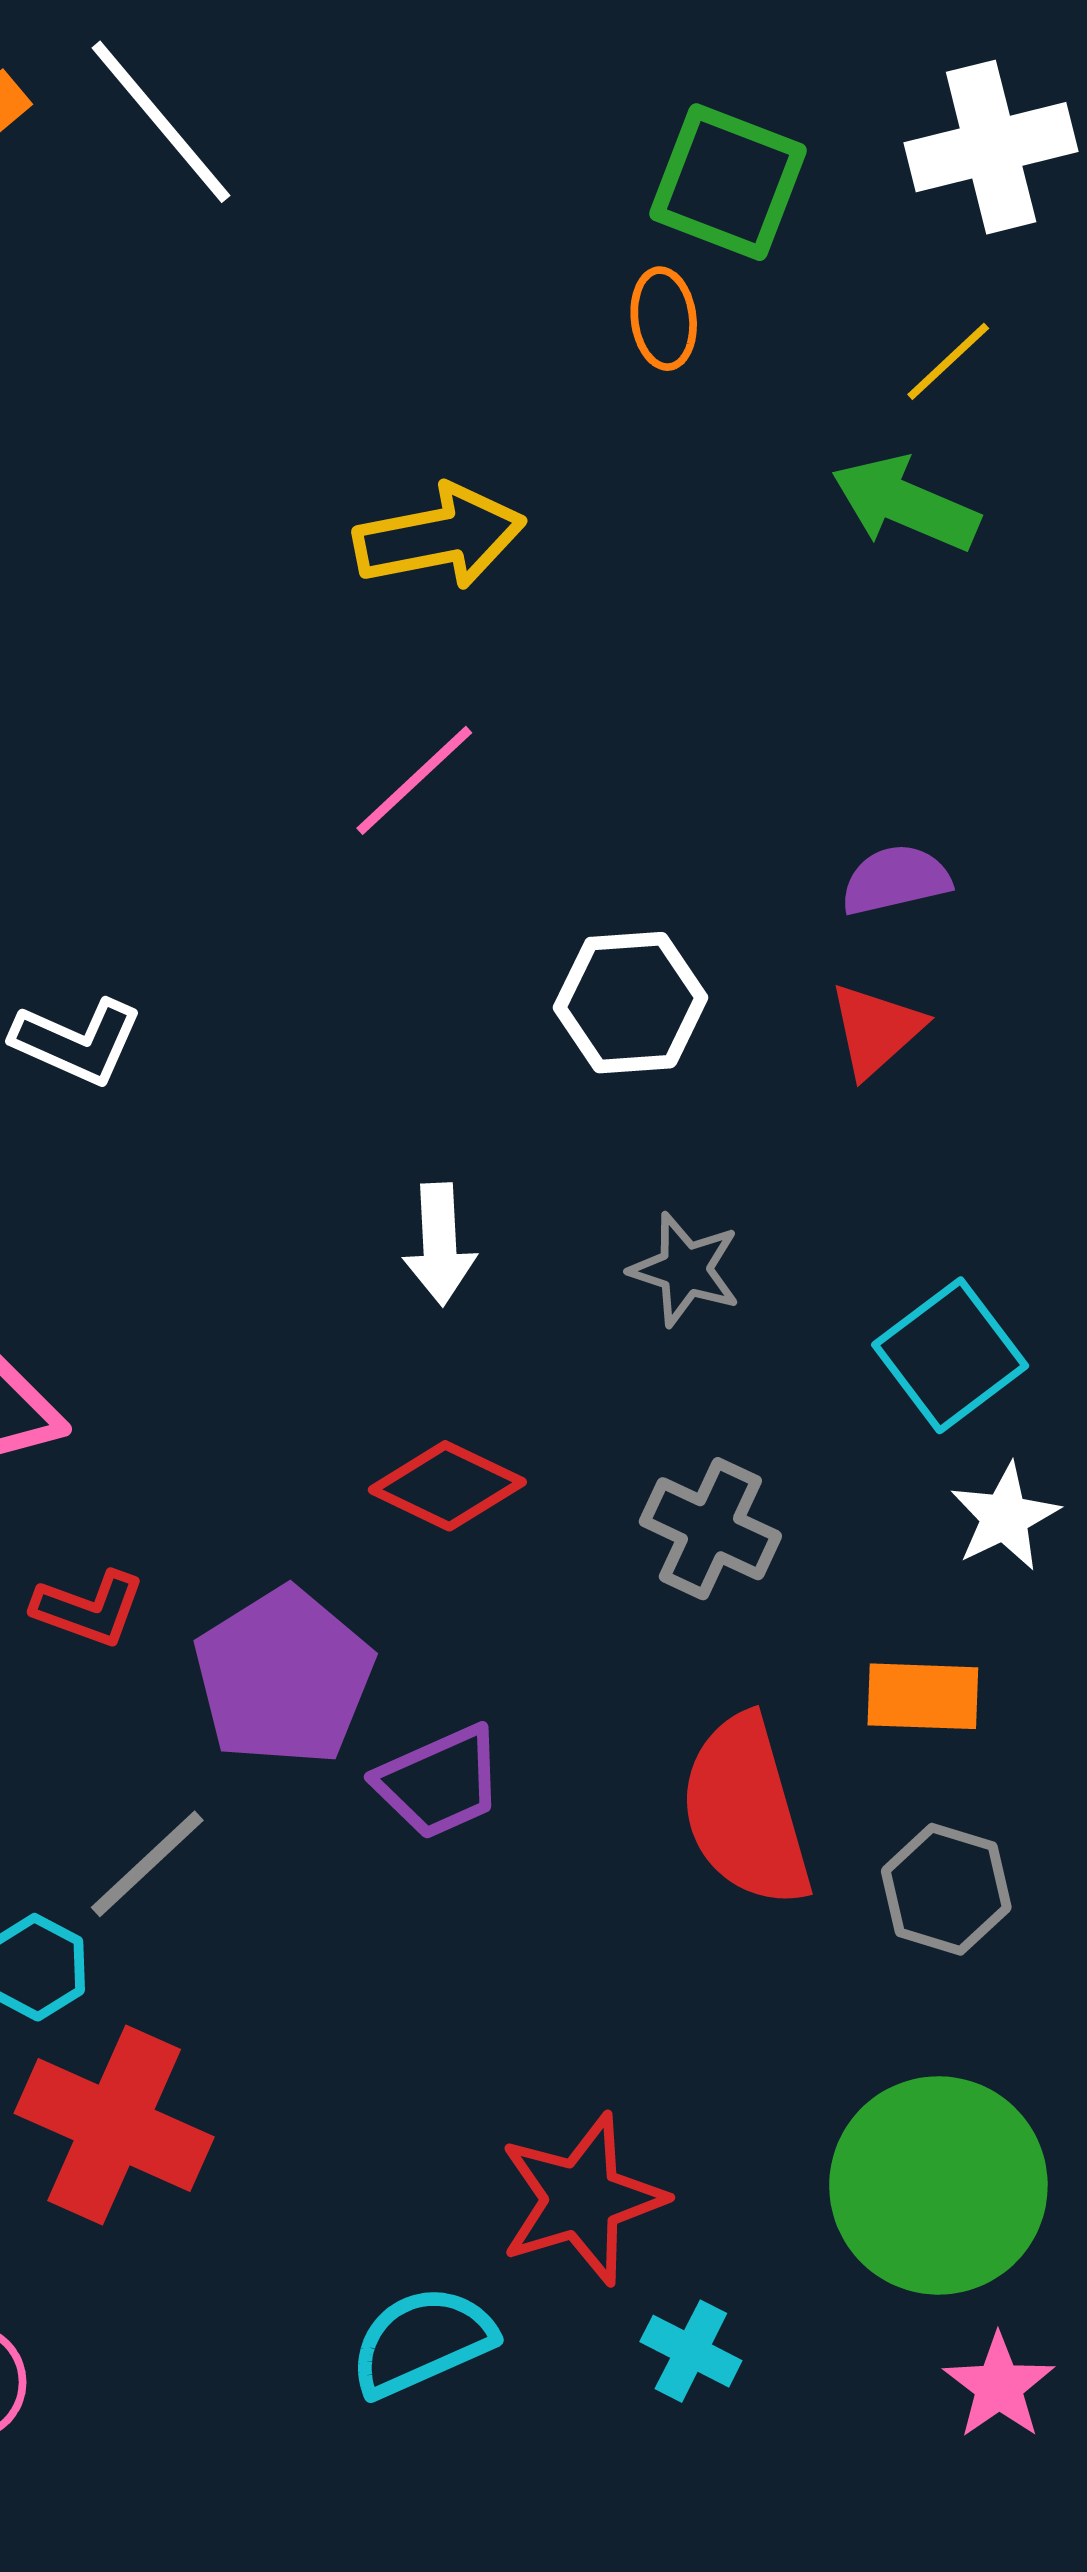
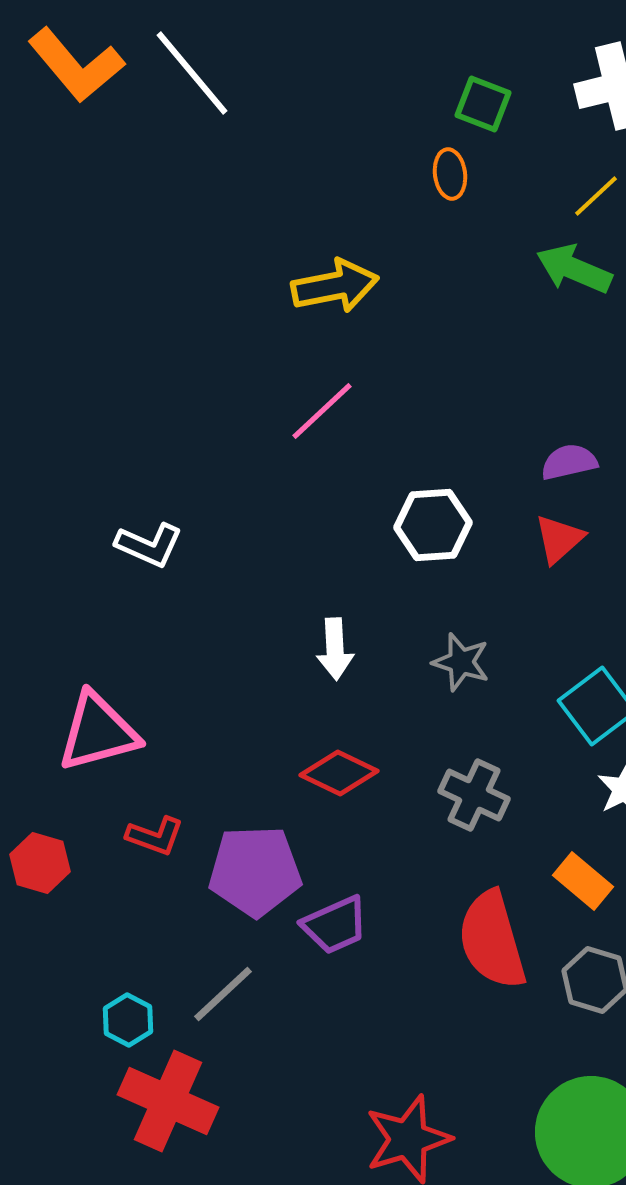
green square: (728, 182) -> (483, 104), size x0.7
purple pentagon: (284, 1677) -> (255, 871), turned 30
orange rectangle: (923, 1696) -> (583, 881), turned 38
gray line: (147, 1864) -> (223, 994), moved

